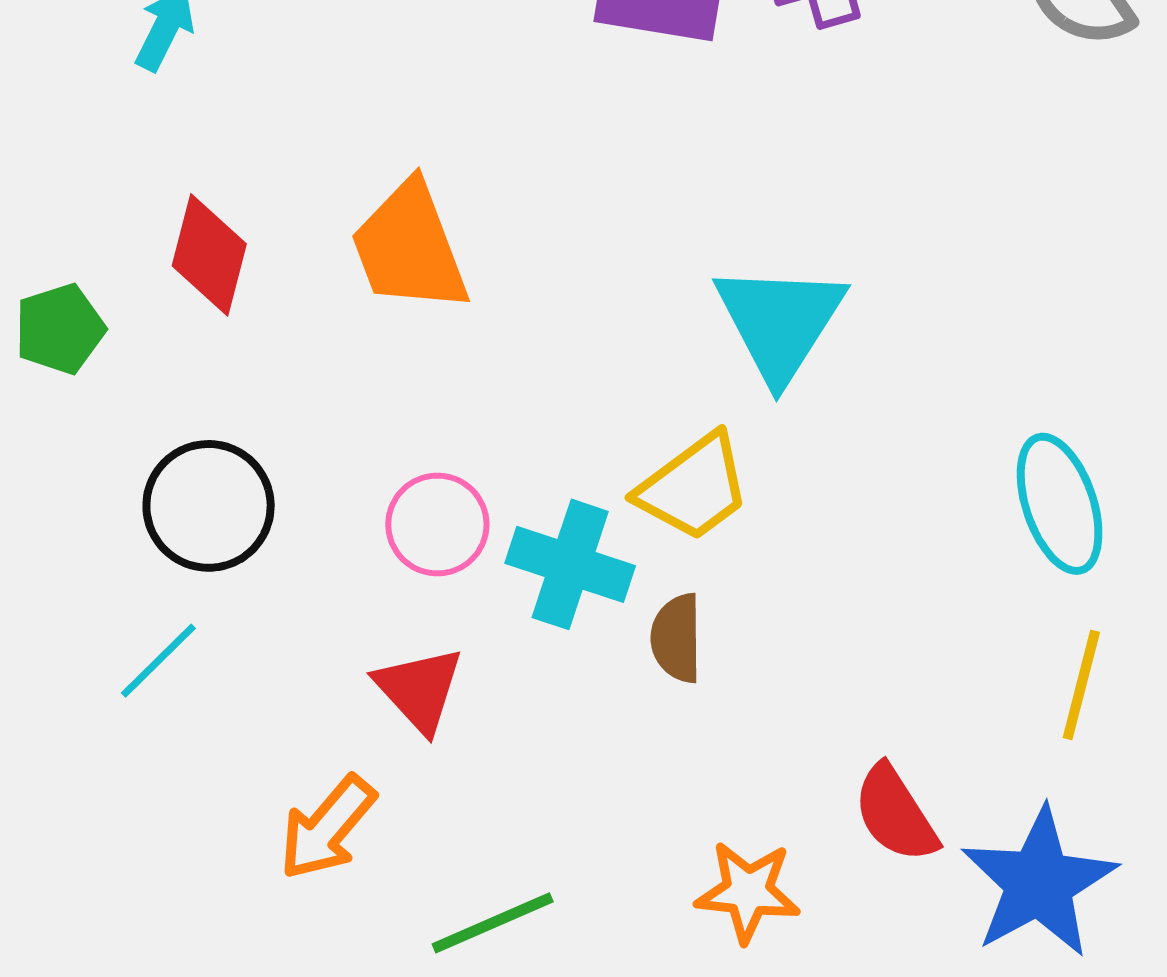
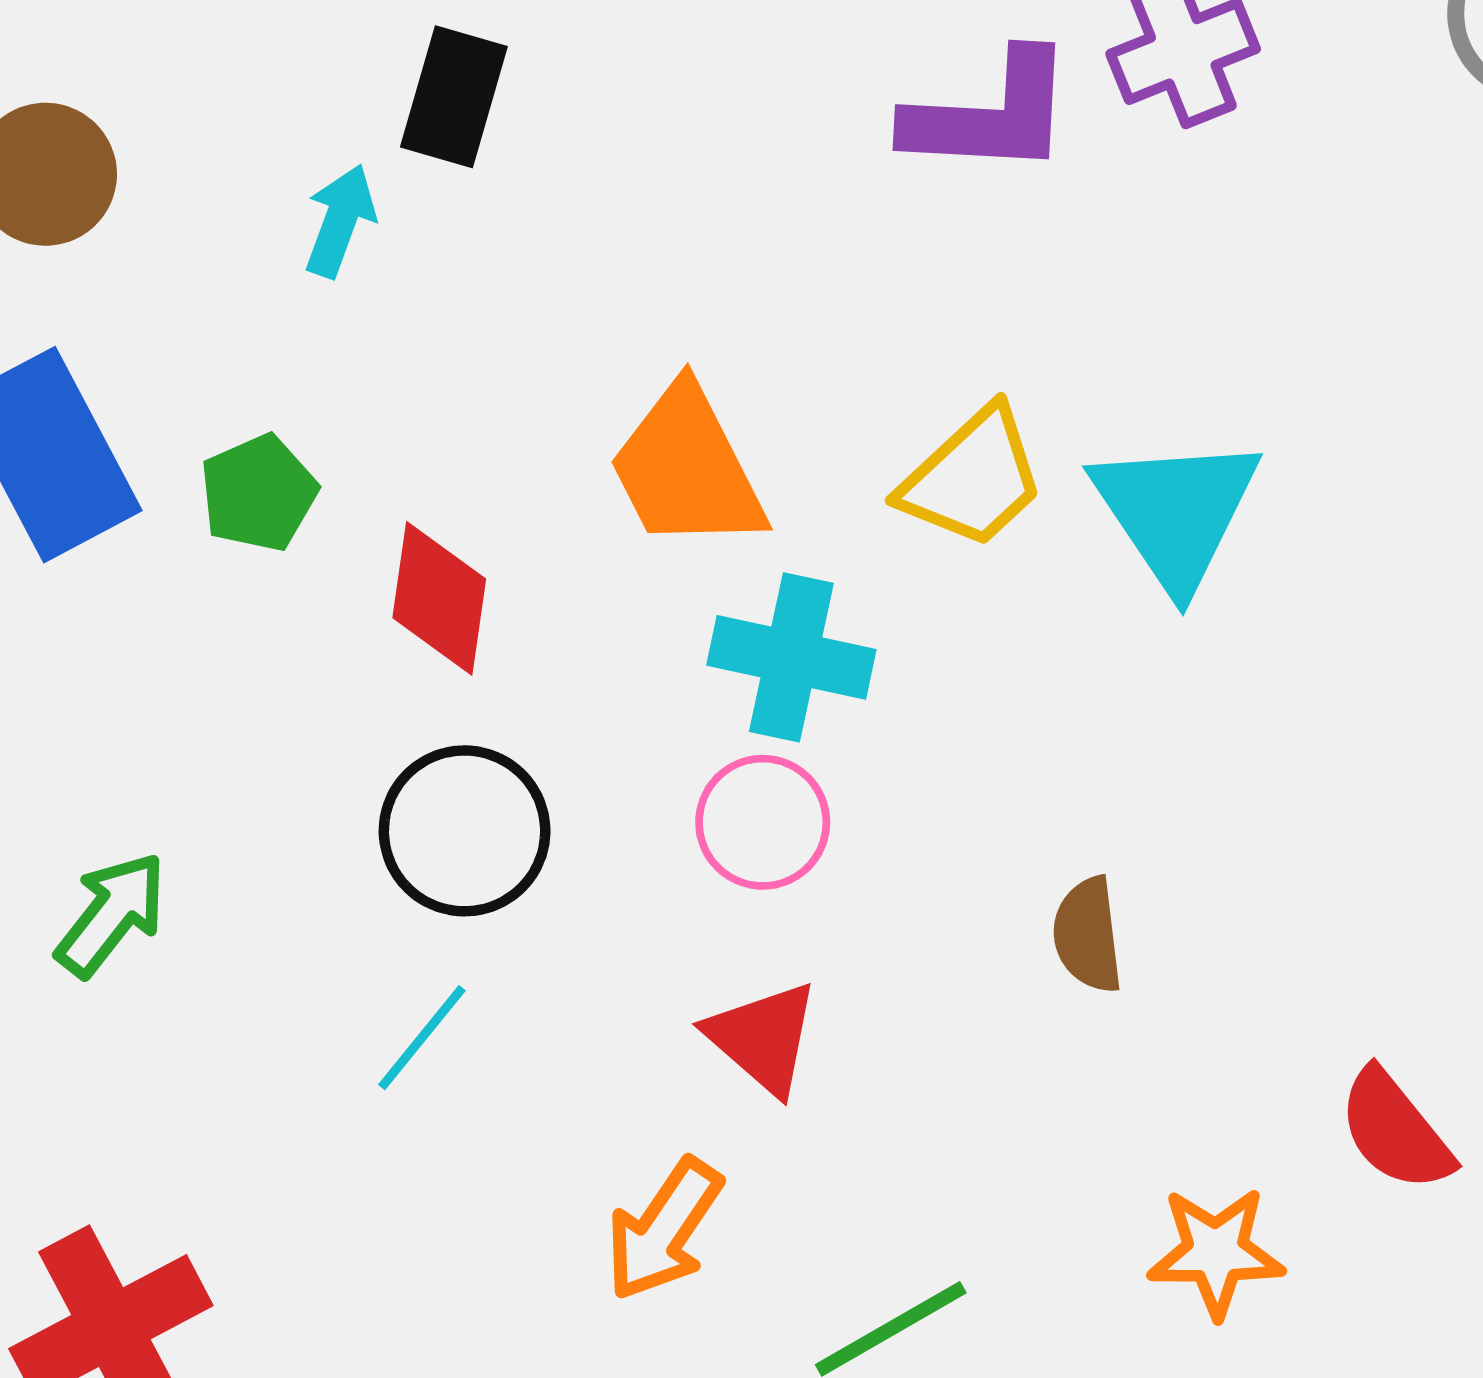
red diamond: (209, 255) -> (439, 598), moved
green pentagon: (60, 329) -> (259, 493), moved
yellow trapezoid: (694, 487) -> (973, 478), moved
cyan cross: (570, 564) -> (791, 657), moved

